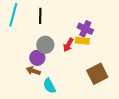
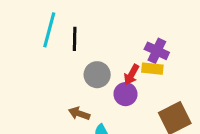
black line: (40, 16) -> (75, 39), moved
purple circle: (37, 58) -> (125, 94), moved

